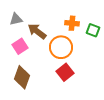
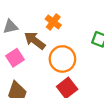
orange cross: (72, 23) -> (53, 22), moved, turned 32

